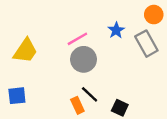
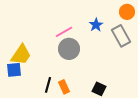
yellow trapezoid: (25, 51) -> (21, 55), moved
black line: (90, 94) -> (48, 85), moved, turned 63
blue square: (17, 96) -> (14, 70), moved

